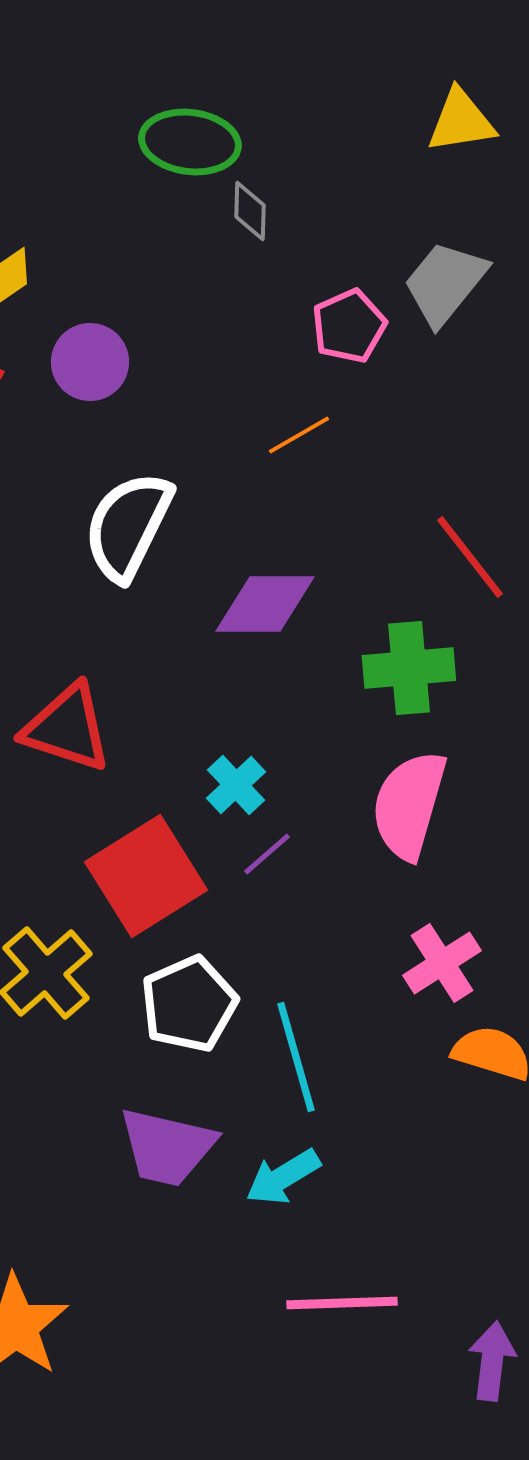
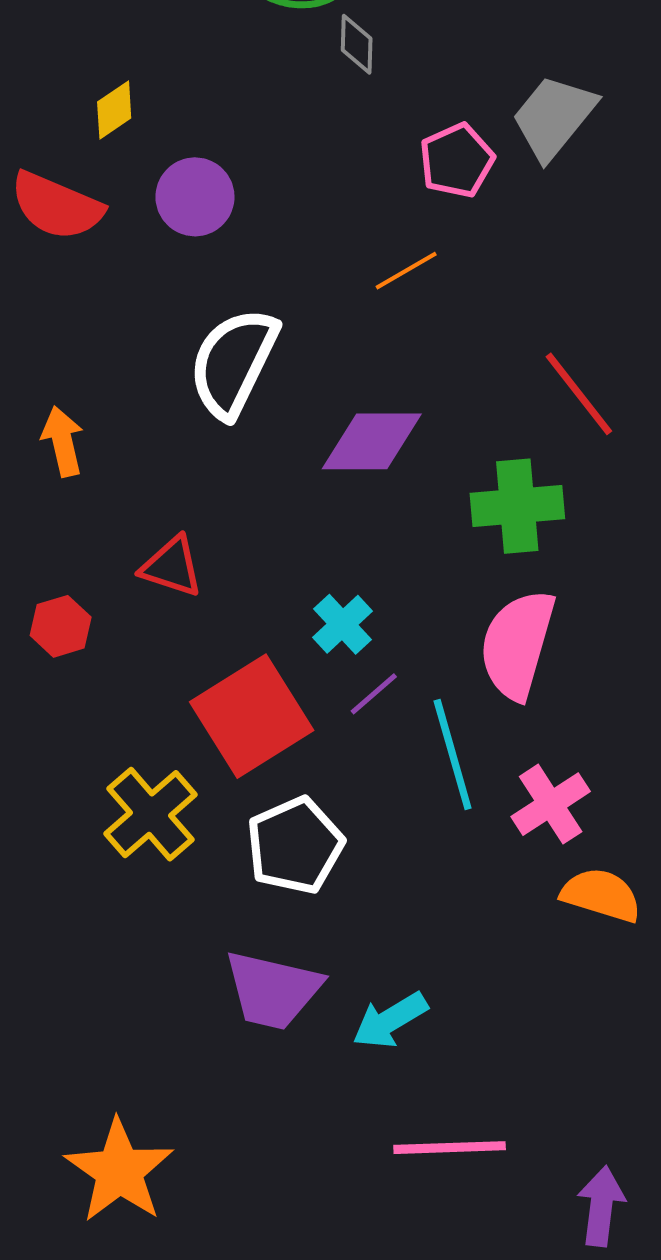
red triangle: (67, 728) -> (172, 567), size x0.7
cyan line: (296, 1057) -> (453, 755), moved

